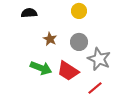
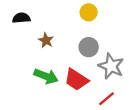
black semicircle: (29, 13) -> (21, 18), moved
brown star: (50, 39) -> (46, 40), moved

